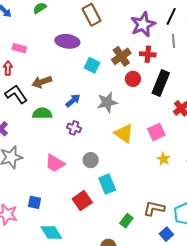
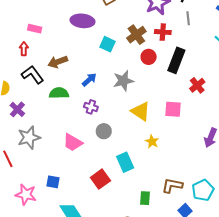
pink square: (156, 132) -> (173, 109), turned 30
yellow star: (163, 159) -> (152, 142), moved
gray circle: (91, 160) -> (104, 131), moved
green rectangle: (126, 221) -> (145, 198), turned -32

